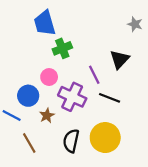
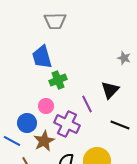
black line: (110, 98) -> (120, 125), moved
brown star: (47, 116) -> (44, 141), size x1.5

